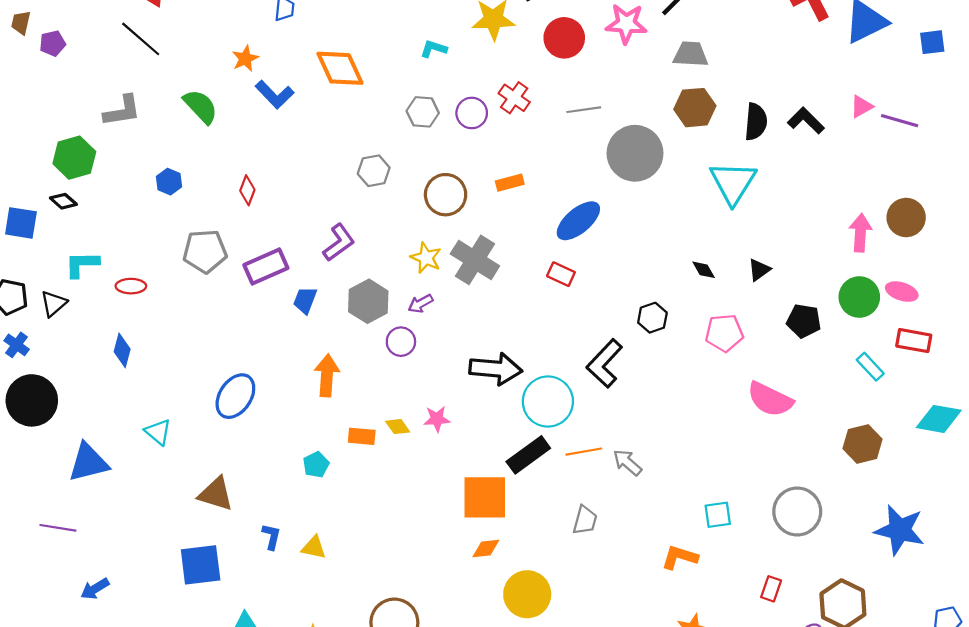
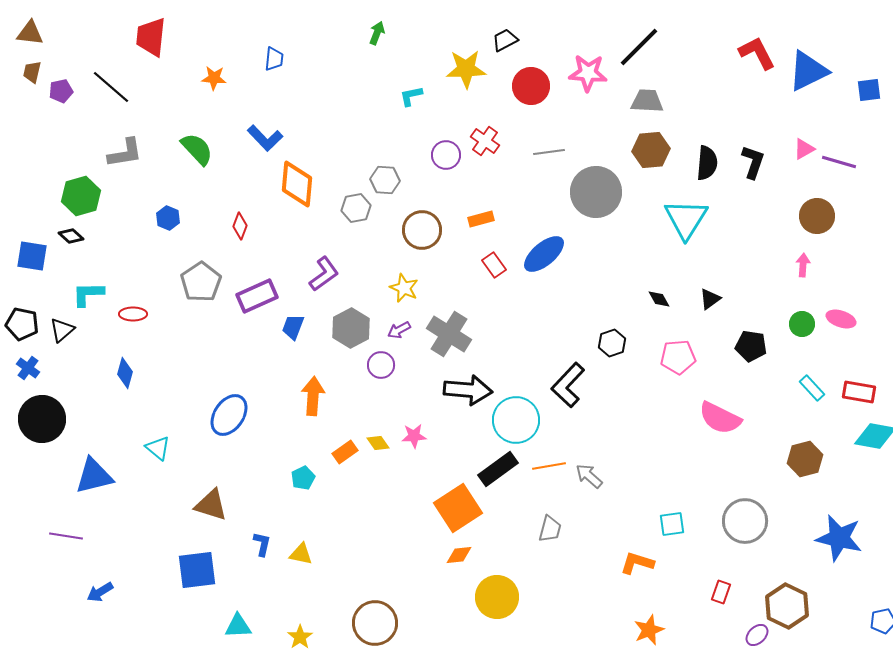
black line: (141, 39) -> (111, 87), moved
cyan L-shape: (434, 49) -> (411, 96), turned -30
orange star: (245, 59) -> (214, 78), moved, turned 30
orange diamond: (340, 68) -> (297, 184), moved, turned 30
gray hexagon: (423, 112) -> (385, 180), moved
black L-shape: (806, 121) -> (753, 162), turned 64
brown circle: (906, 218) -> (817, 216), moved
pink arrow: (860, 233) -> (803, 265), size x0.7
gray pentagon: (205, 251) -> (201, 282), turned -30
gray cross: (475, 260) -> (449, 334), moved
red rectangle: (561, 274) -> (494, 265), moved, turned 30
green circle: (859, 297) -> (802, 324), size x0.7
red rectangle: (914, 341) -> (859, 392), moved
orange rectangle: (362, 436) -> (345, 452), turned -40
orange square: (485, 497) -> (458, 508), turned -33

